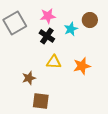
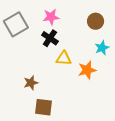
cyan star: (71, 29) -> (102, 48), moved
yellow triangle: (54, 62) -> (64, 58), moved

